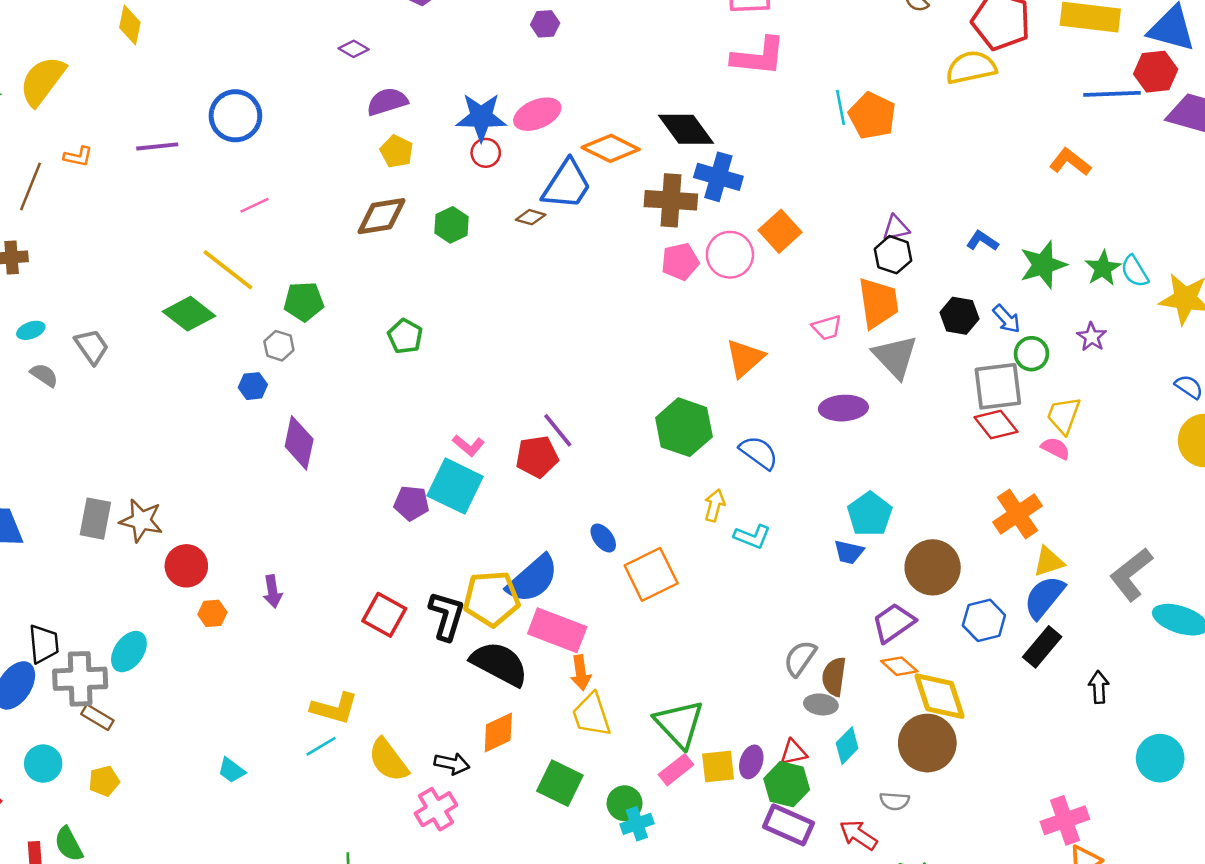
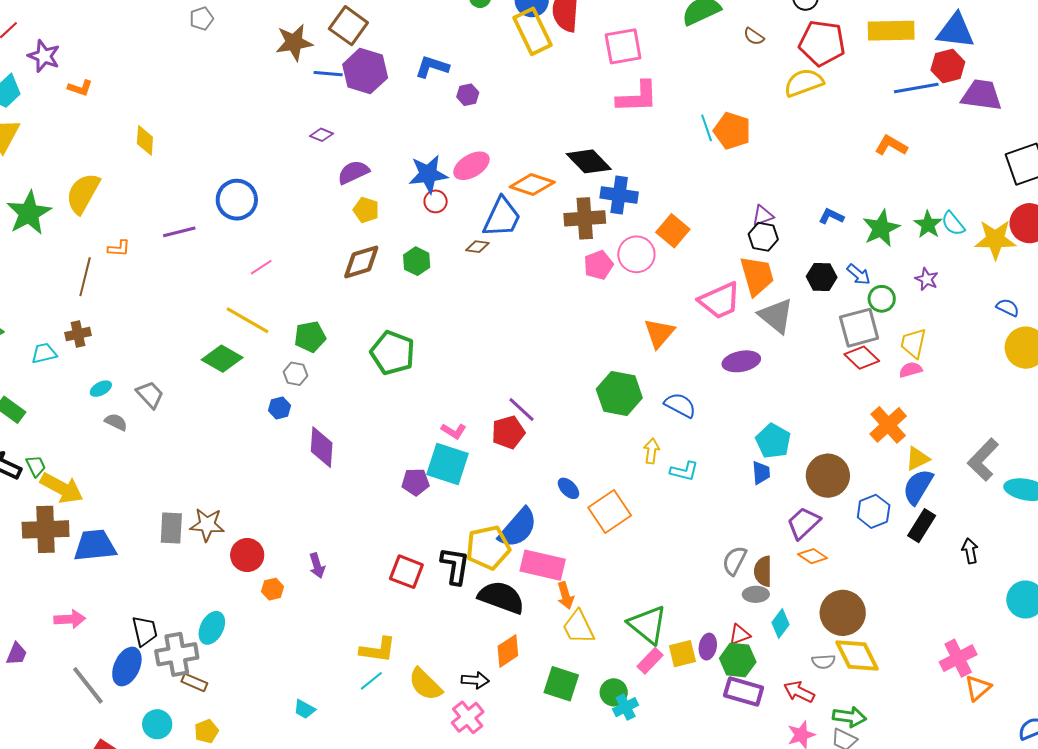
pink trapezoid: (827, 328) -> (720, 301), size x1.8
green pentagon: (405, 336) -> (393, 353), size x1.6
pink semicircle: (1055, 448) -> (911, 370), turned -35
blue trapezoid: (849, 552) -> (761, 473), turned -100
yellow diamond: (939, 696) -> (857, 655), moved

